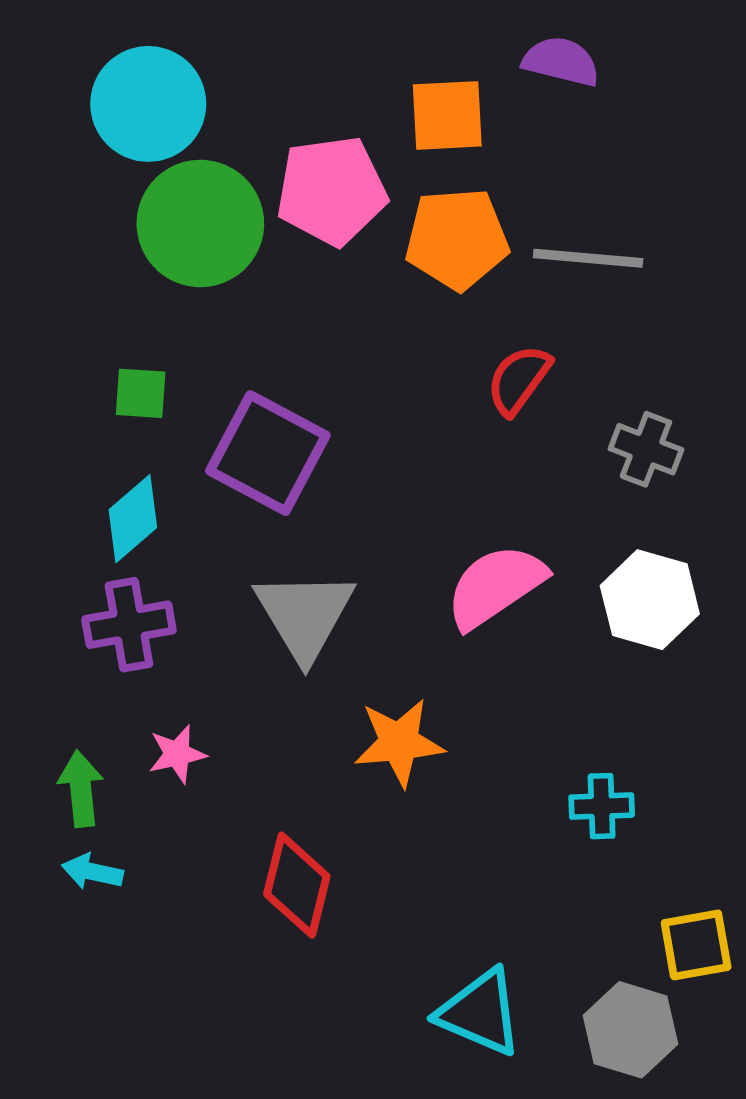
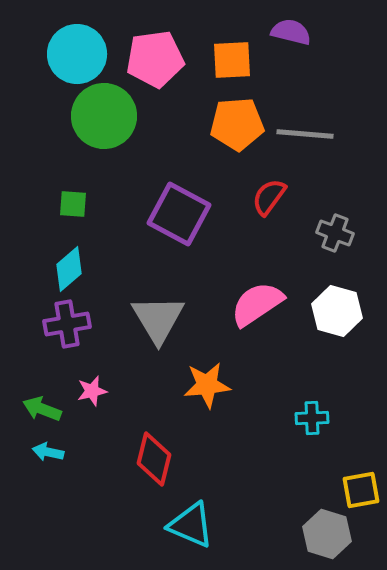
pink pentagon: (332, 191) -> (155, 59), moved
purple square: (268, 453) -> (179, 214), moved
green arrow: (81, 789) -> (42, 409), turned -63
cyan triangle: (480, 1012) -> (191, 525), moved

